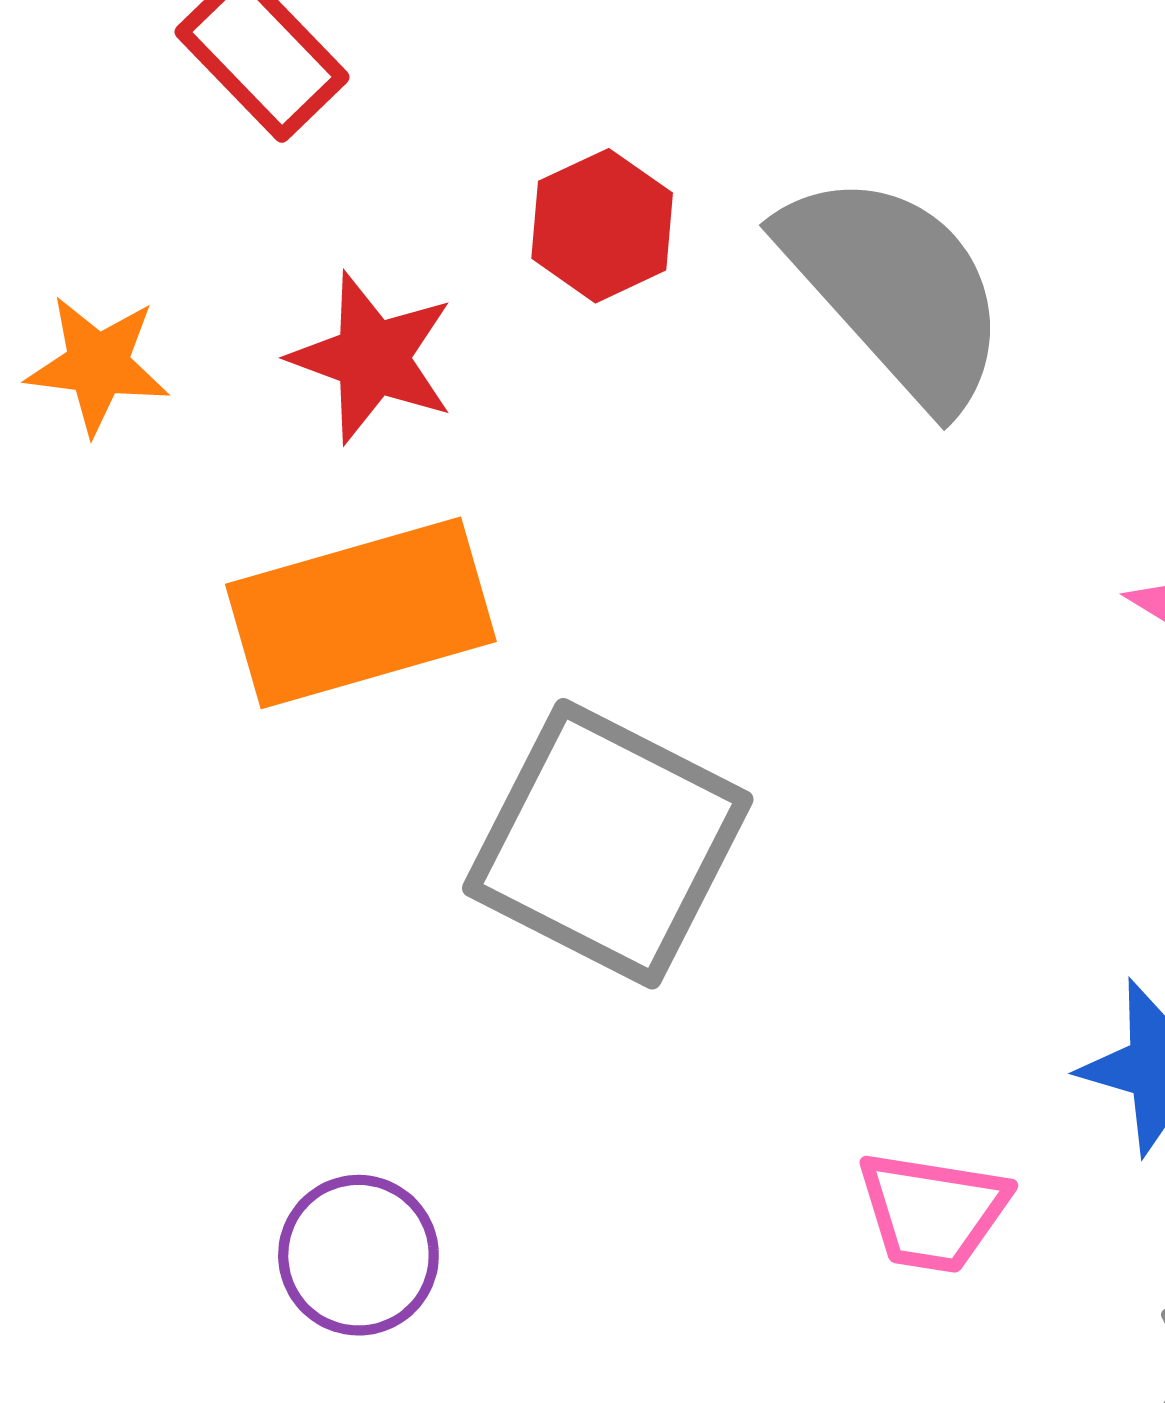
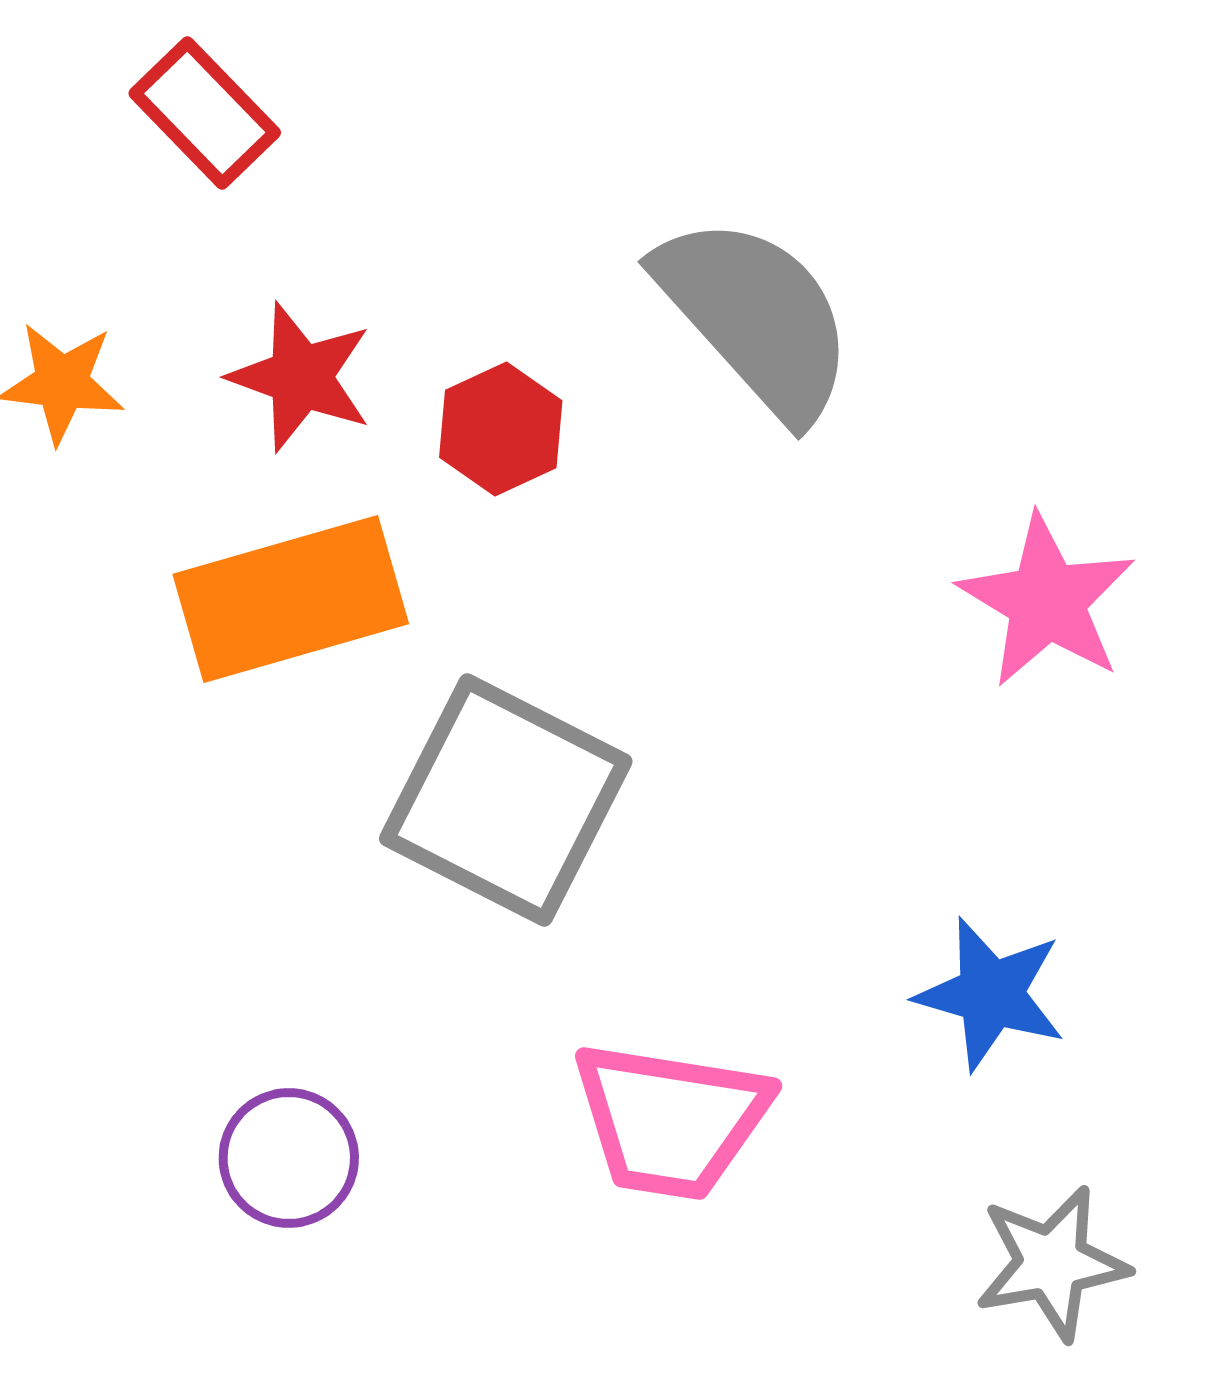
red hexagon: (602, 226) -> (501, 429), moved
pink trapezoid: (933, 1212) -> (671, 1120), moved, size x1.5

